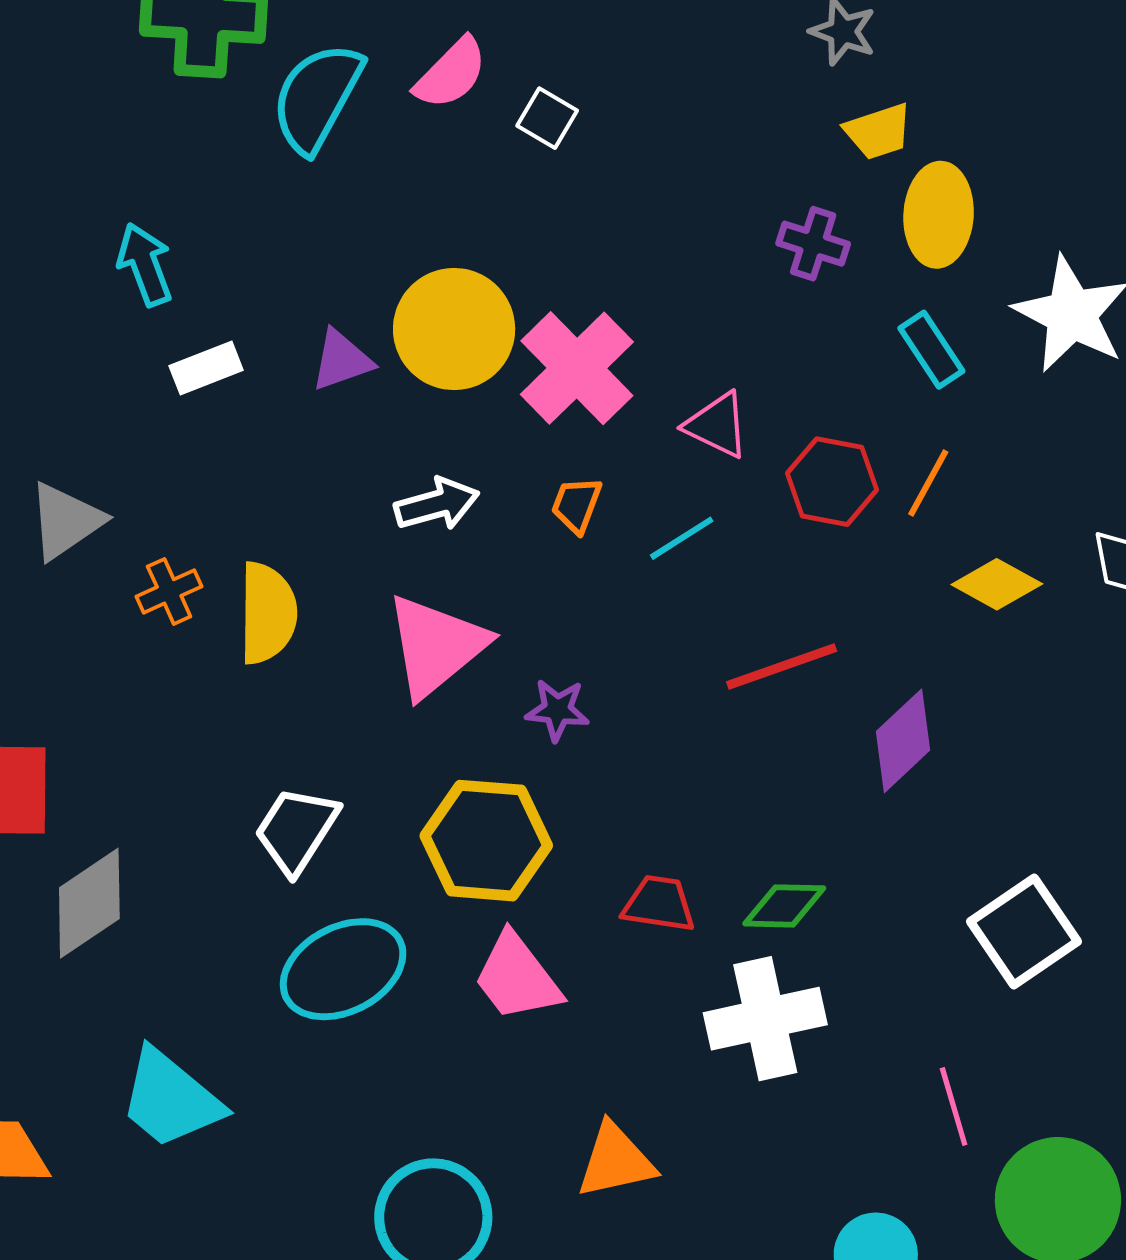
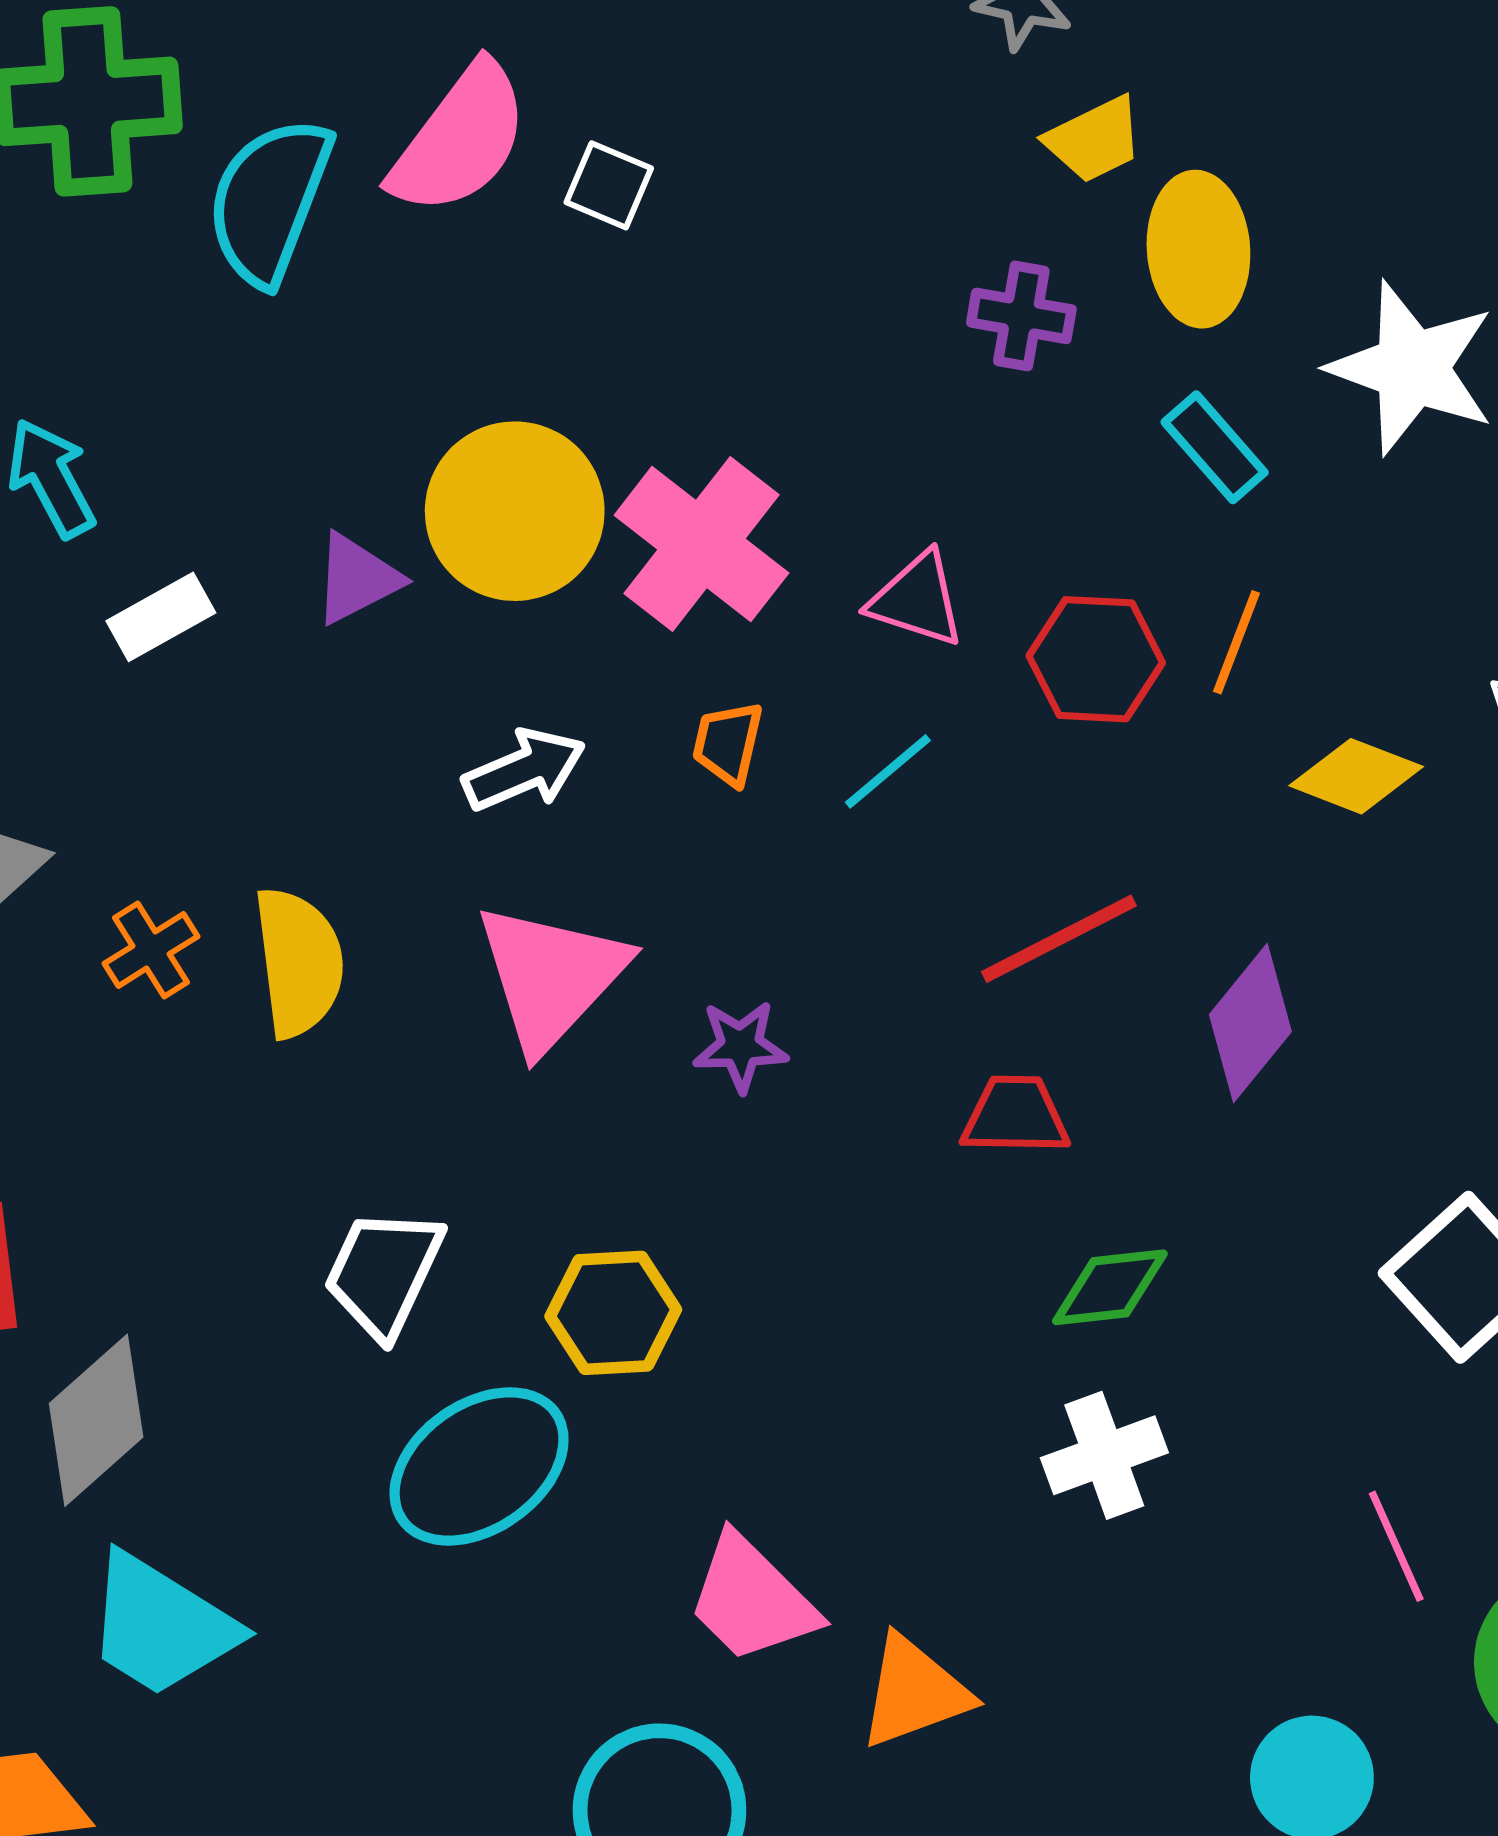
pink semicircle: (451, 73) -> (460, 139), size x1.4
yellow hexagon: (486, 841) -> (613, 1313), moved, size x0.7
red trapezoid: (659, 904) -> (1015, 1116), moved
pink trapezoid: (517, 977) -> (752, 1599), moved
white cross: (765, 1019) -> (1104, 1455), size x0.7
cyan trapezoid: (171, 1099) -> (161, 1625), moved

